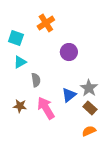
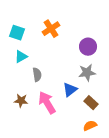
orange cross: (46, 23) -> (51, 29), moved
purple circle: (69, 52) -> (88, 47), moved
gray star: (89, 88) -> (87, 73), moved, turned 30

